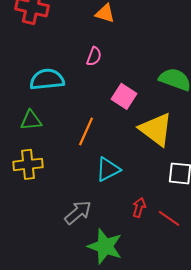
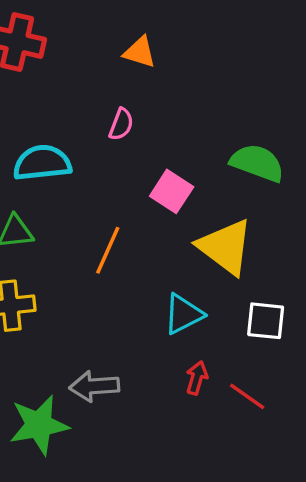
cyan triangle: (108, 169) -> (183, 314), moved
gray arrow: (78, 212) -> (94, 386), turned -144
green star: (105, 246) -> (39, 425), moved, turned -30

